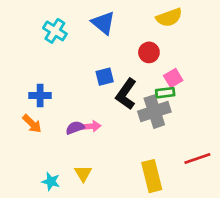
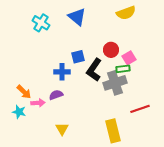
red circle: (149, 52) -> (111, 50), moved
blue cross: (40, 95) -> (62, 72), moved
pink arrow: (91, 126) -> (38, 103), moved
red line: (197, 159) -> (140, 109), moved
cyan star: (51, 181) -> (19, 112), moved

